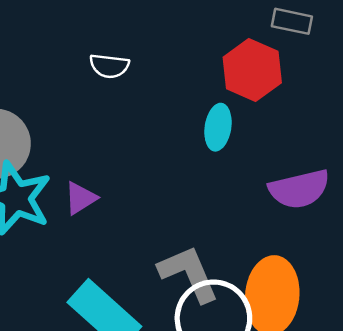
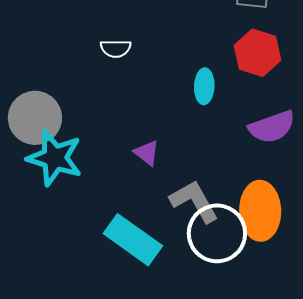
red hexagon: (252, 70) -> (258, 53), moved
purple triangle: (80, 198) -> (147, 153), moved, turned -44

